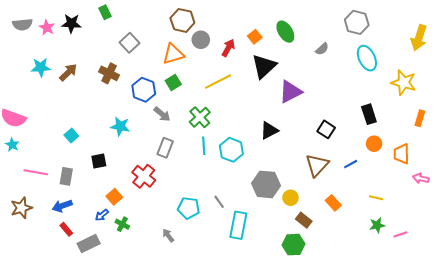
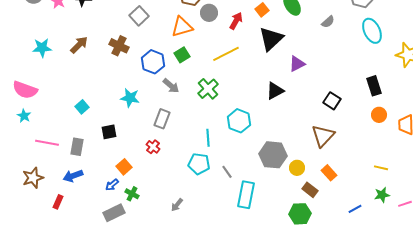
cyan star: (41, 67) -> (42, 48), moved
purple triangle: (290, 92) -> (297, 64), size x0.7
black triangle: (269, 130) -> (275, 91), moved
cyan line: (204, 146) -> (208, 138), moved
gray rectangle: (165, 148) -> (162, 119), moved
blue line: (351, 164) -> (355, 209), moved
red cross: (144, 176) -> (153, 147), size x0.6
orange rectangle: (333, 203) -> (329, 173), moved
cyan pentagon: (189, 208) -> (199, 164), moved
red rectangle: (66, 229) -> (58, 202), moved, turned 64
gray arrow: (168, 235) -> (177, 205), turned -104
gray rectangle: (89, 244) -> (114, 213), moved

